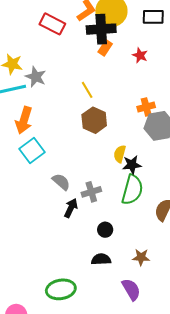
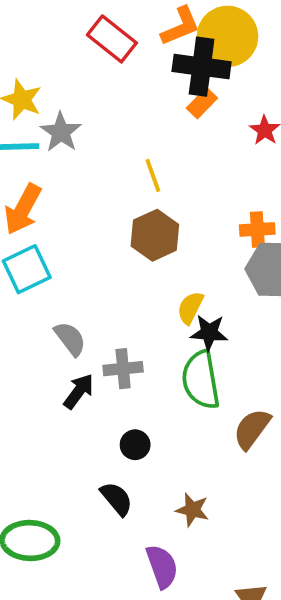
green semicircle: (132, 190) -> (201, 380), turned 144
black semicircle: (101, 259) -> (117, 499), turned 42

